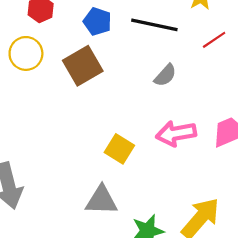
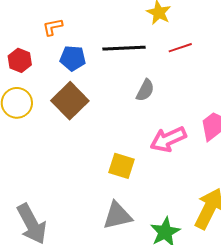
red line: (214, 40) -> (180, 48), turned 30

